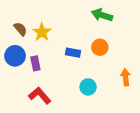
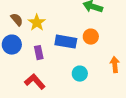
blue rectangle: (73, 53) -> (66, 42), size x1.5
purple rectangle: (35, 63) -> (39, 53), moved

